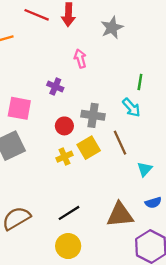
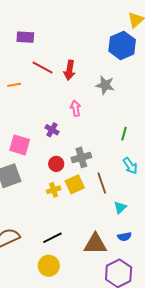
gray star: (112, 28) -> (105, 85), turned 30
cyan arrow: (131, 108) -> (130, 166), moved
gray cross: (93, 115) -> (81, 157), turned -30

